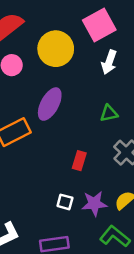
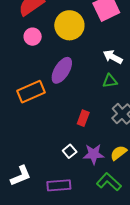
white arrow: (109, 62) -> (113, 57), moved, turned 96
white square: (65, 202) -> (70, 151), turned 32

